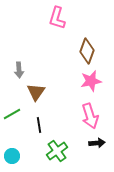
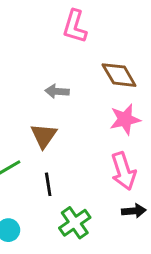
brown diamond: (87, 51) -> (119, 75), turned -50
gray arrow: (19, 70) -> (57, 91), moved, turned 98

